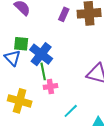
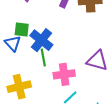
pink cross: (50, 86) -> (64, 74), moved, size x1.5
yellow cross: (20, 101) -> (19, 87), turned -30

